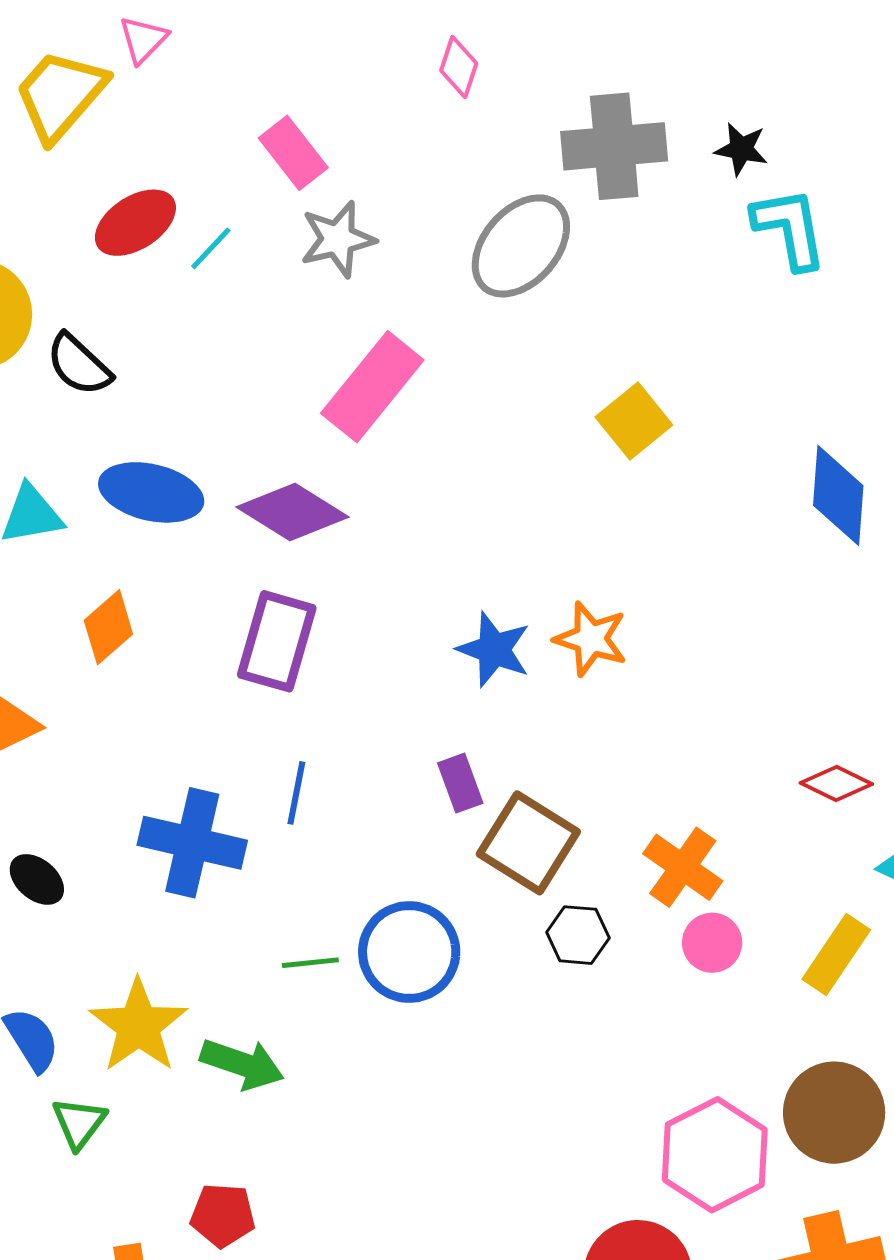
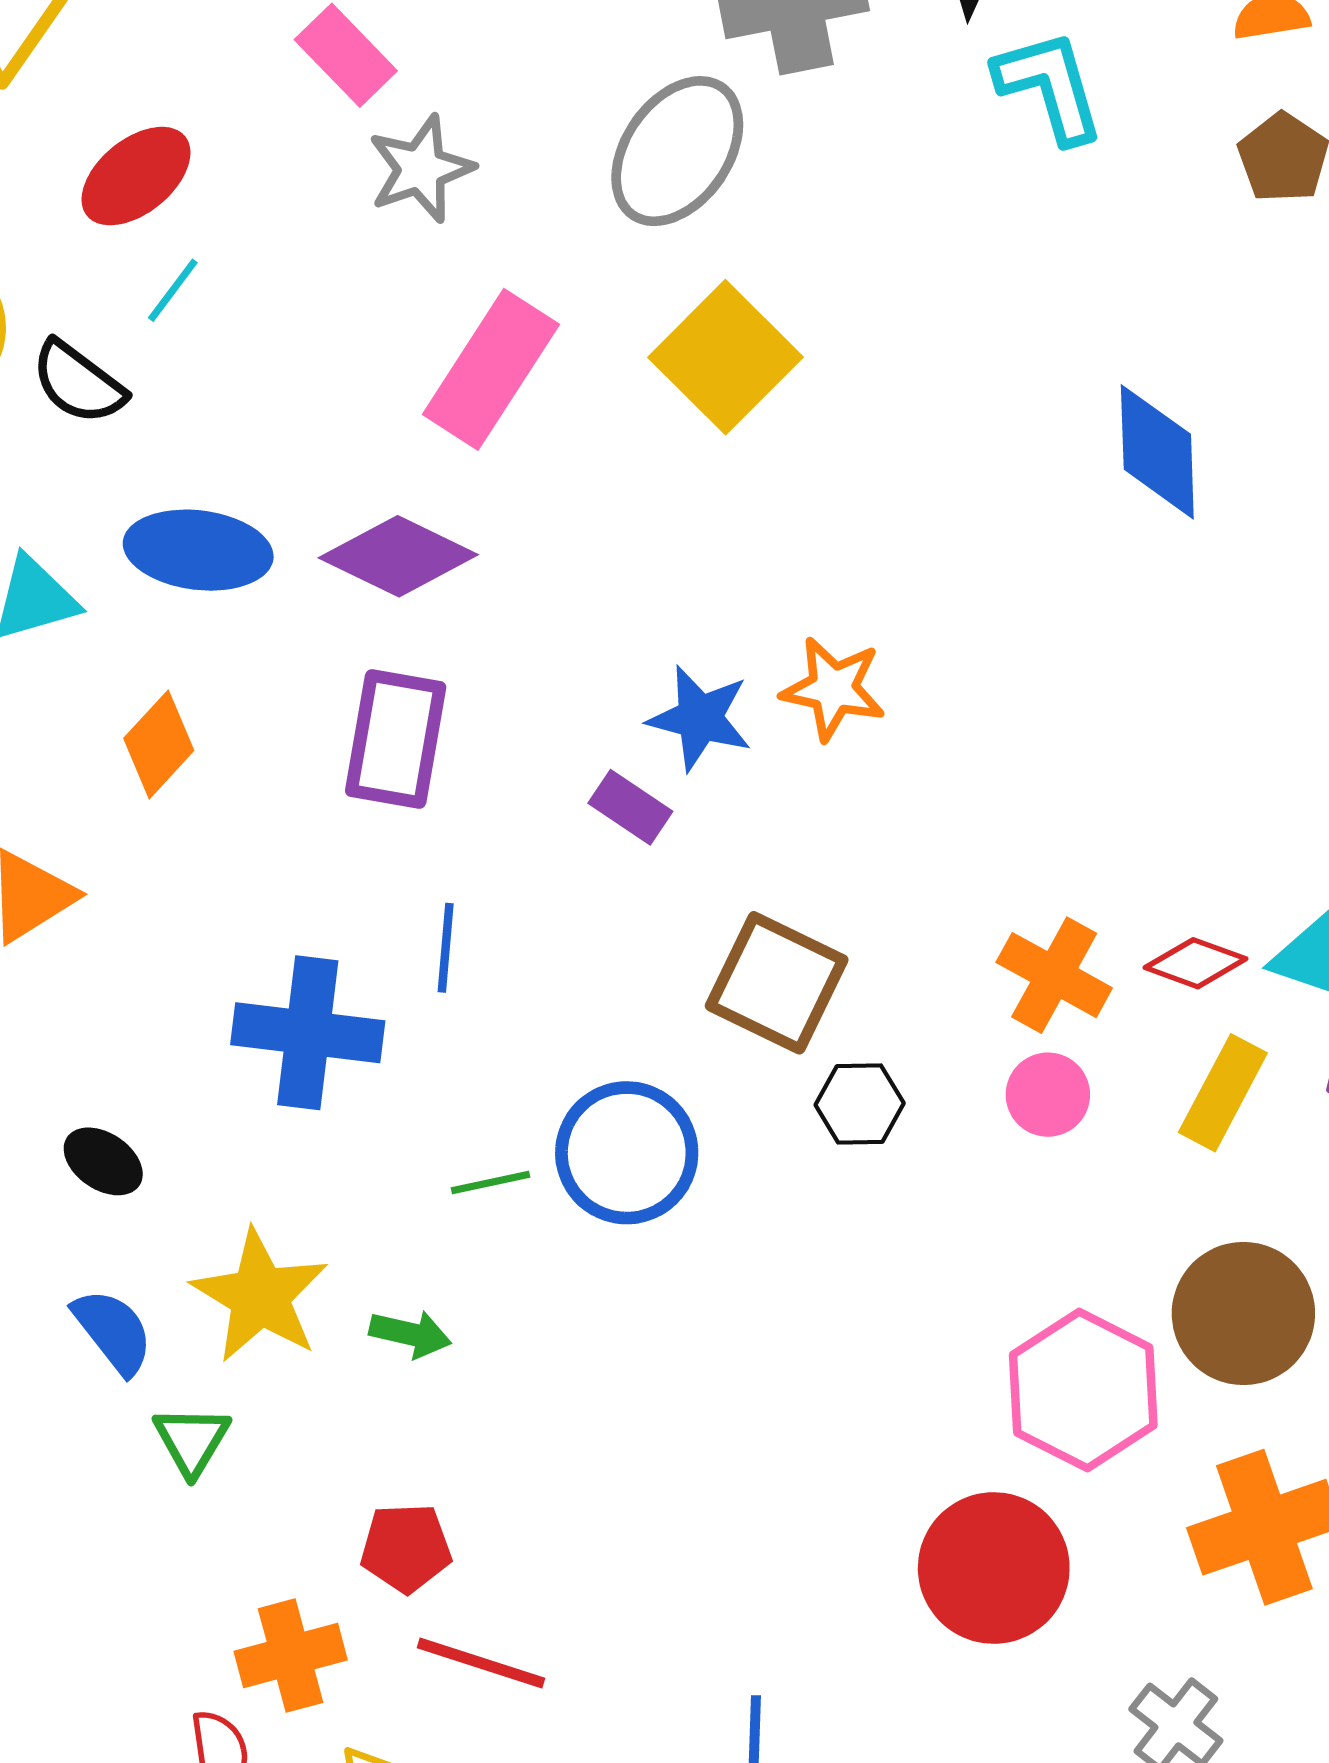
cyan line: (211, 248) -> (173, 290), moved
yellow square: (634, 421) -> (726, 357), moved, size x1.4
purple rectangle: (460, 783) -> (630, 807), moved, turned -30
red diamond: (836, 784) -> (1196, 963), moved
orange cross: (683, 867) -> (1054, 975), moved
black ellipse: (37, 879) -> (103, 1161), moved
green arrow: (242, 1064) -> (410, 1334), size x0.7

